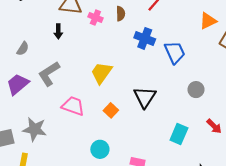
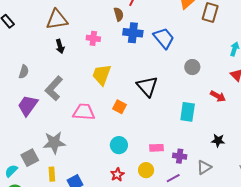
brown semicircle: (121, 14) -> (119, 14), moved
pink cross: (95, 17) -> (93, 38), moved
black arrow: (58, 31) -> (60, 46), moved

